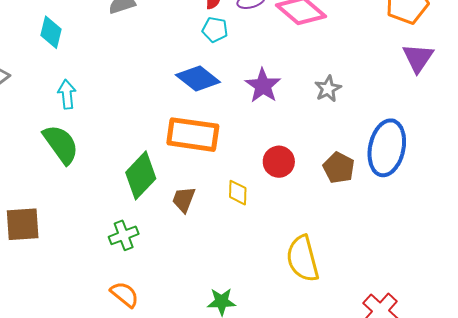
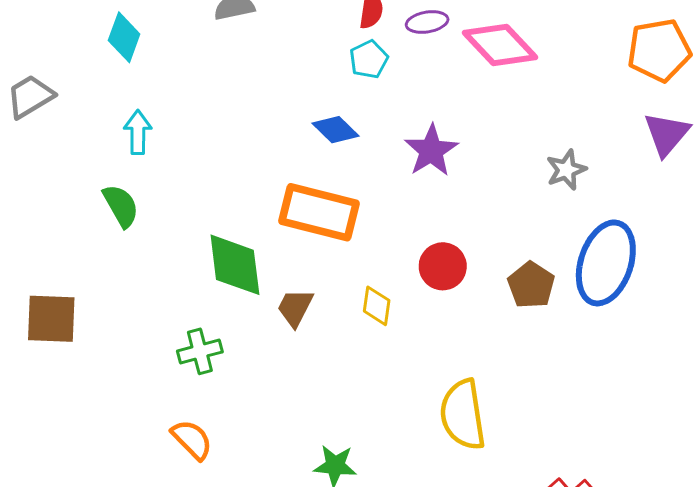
cyan pentagon: (215, 30) -> (369, 59), turned 30
blue diamond: (198, 79) -> (336, 130), size x0.7
gray star: (328, 89) -> (566, 170), moved
green semicircle: (61, 144) -> (121, 206), size x0.7
green diamond: (141, 175) -> (235, 265), turned -57

